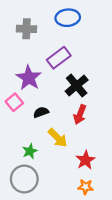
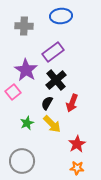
black cross: (77, 86) -> (56, 80), moved
black semicircle: (41, 112) -> (47, 103), moved, turned -40
green star: (30, 151) -> (27, 123), moved

